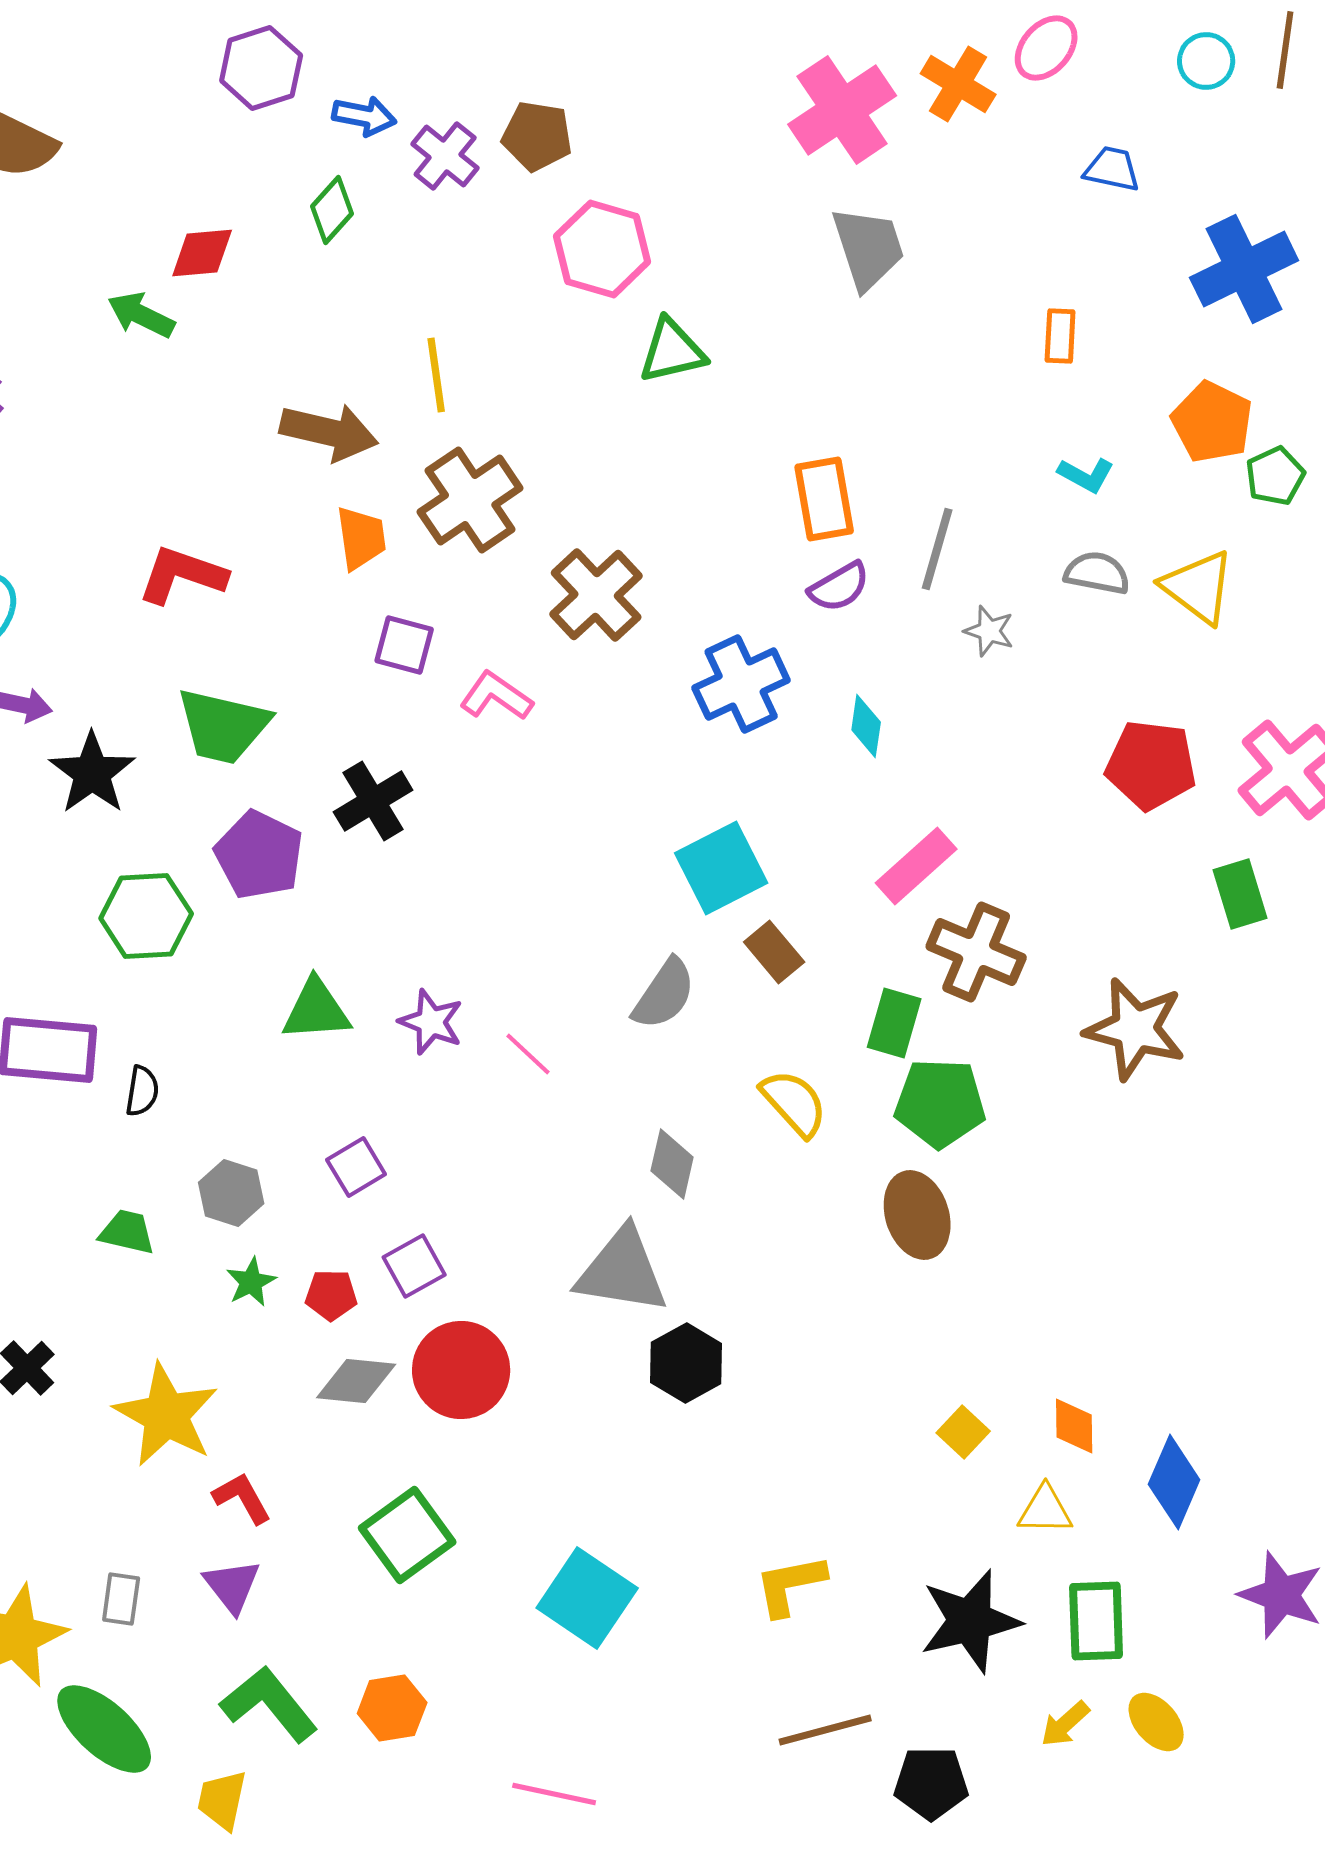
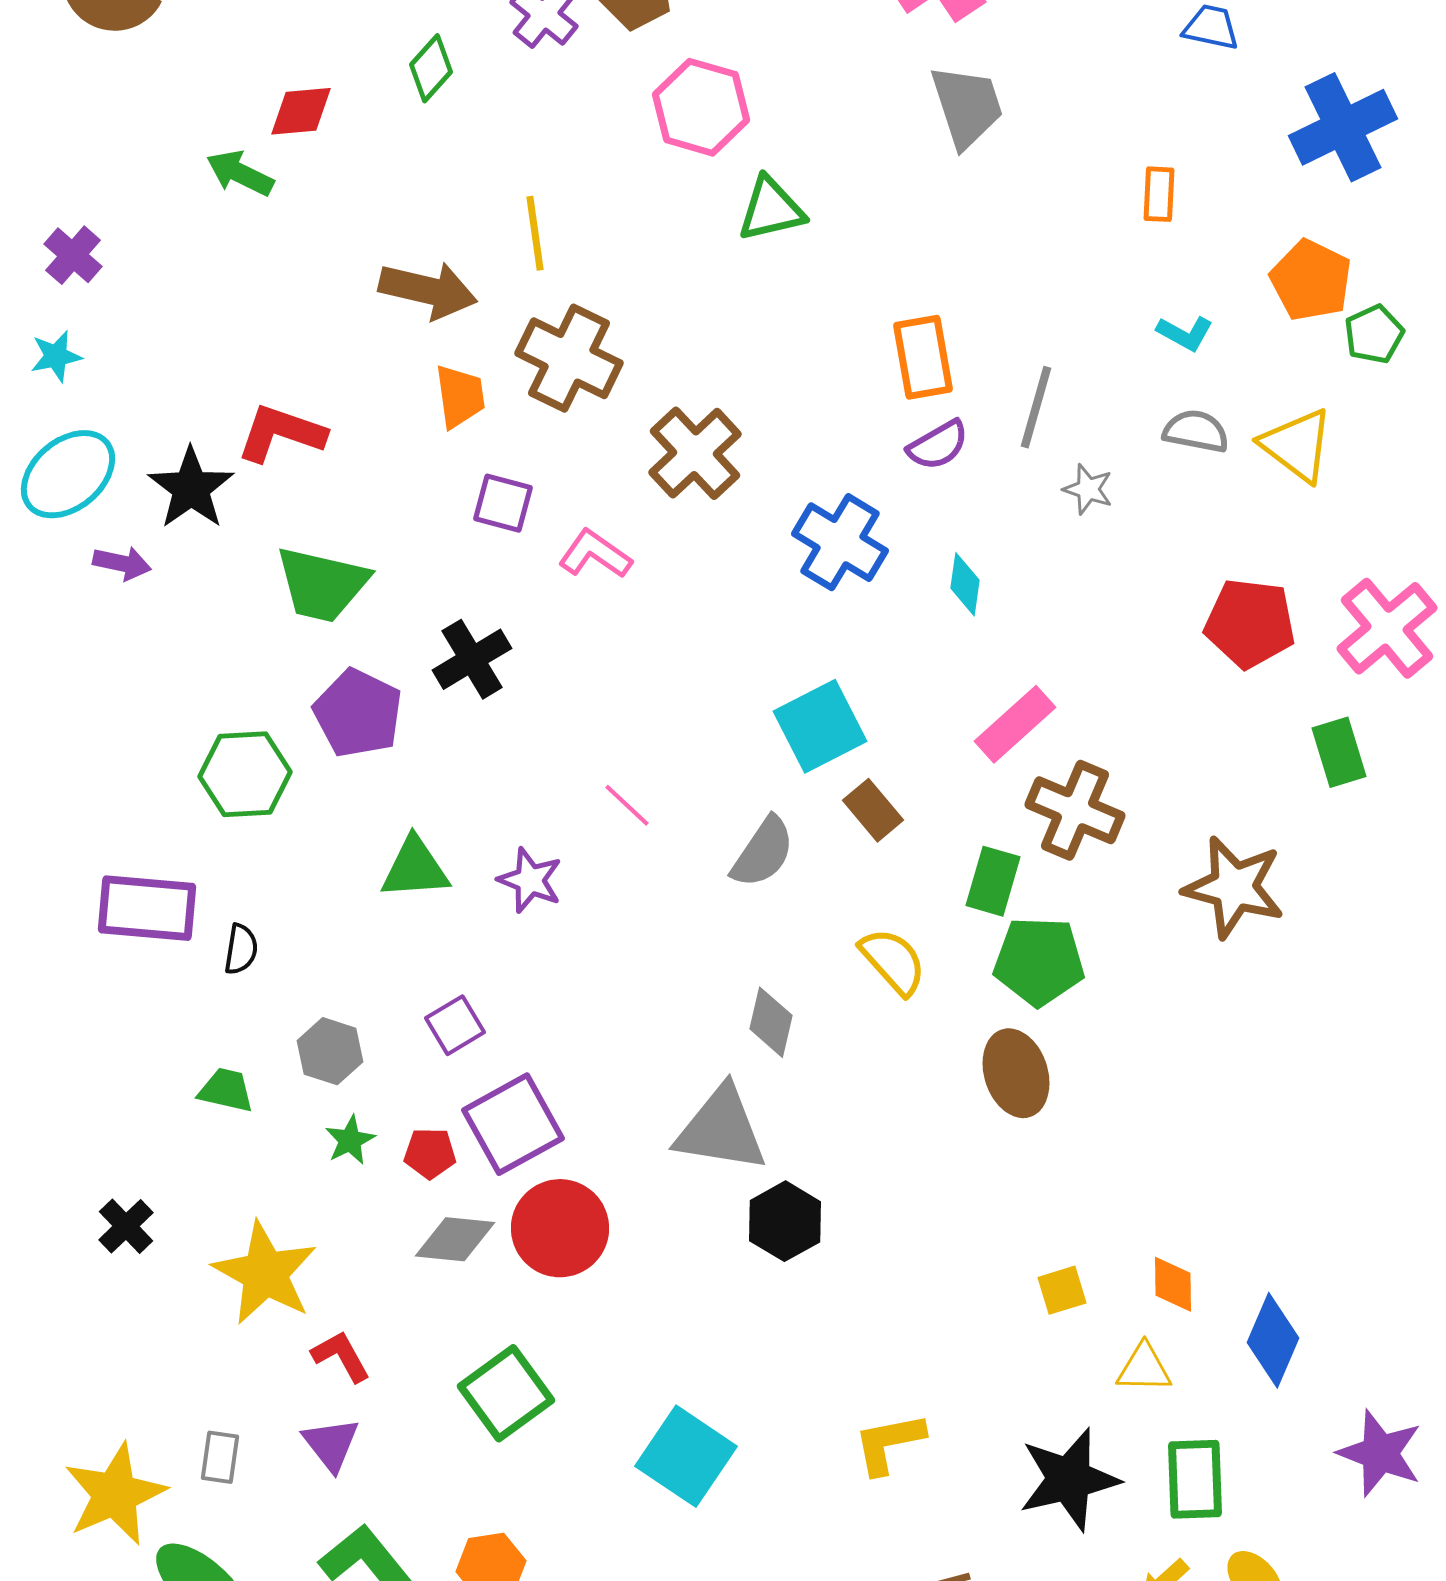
brown cross: (470, 500) -> (569, 358), turned -30
blue cross: (741, 684) -> (840, 542), turned -34
black star: (92, 773) -> (191, 488), moved
pink line: (528, 1054) -> (627, 805), moved
purple square: (414, 1266) -> (513, 1124), size x1.6
yellow square: (963, 1432) -> (1062, 1290), turned 30

